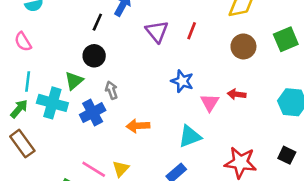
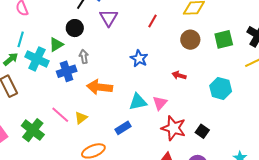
purple triangle: (157, 31) -> (109, 18), moved
pink triangle: (210, 103) -> (160, 103), moved
orange arrow: (138, 126) -> (100, 87), size x1.4
black square: (287, 155) -> (202, 131), moved

